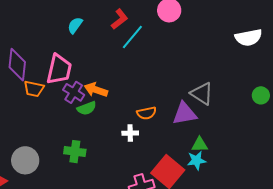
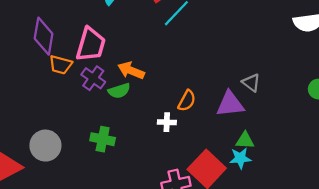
purple cross: (74, 92) -> (93, 78), moved
gray triangle: (202, 94) -> (251, 83), size x0.7
orange semicircle: (146, 113) -> (187, 101), turned -54

